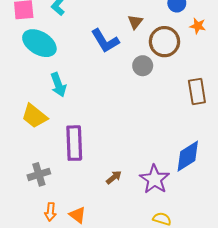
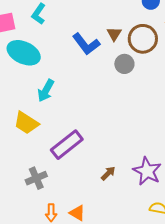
brown triangle: (135, 22) -> (114, 34), moved
cyan arrow: (58, 85) -> (46, 91), turned 55
purple rectangle: (74, 143) -> (67, 145), turned 60

